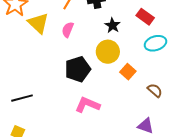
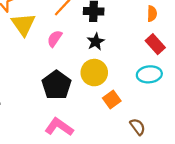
red rectangle: (145, 17) -> (155, 44), moved
black star: (113, 25) -> (96, 42), moved
black pentagon: (78, 69) -> (56, 85), turned -30

